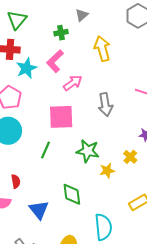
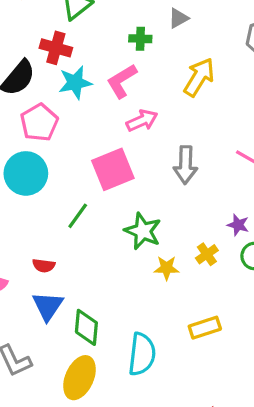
yellow arrow: (102, 49) -> (199, 77), turned 35
pink square: (61, 117) -> (113, 169), turned -32
red semicircle: (16, 181) -> (44, 266), moved, turned 96
green diamond: (72, 194) -> (86, 327), moved

